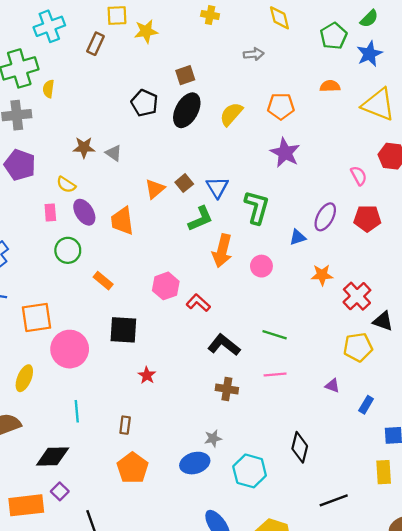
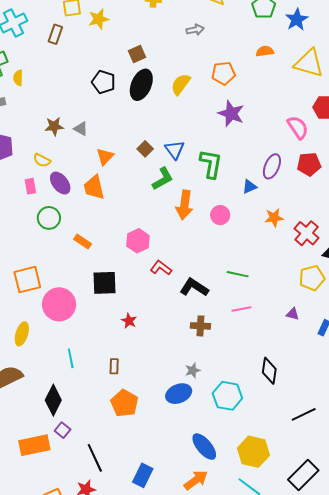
pink semicircle: (359, 176) -> (298, 127), size x1.4
orange triangle: (155, 189) -> (105, 157), moved
red L-shape: (198, 303) -> (161, 268), moved
black diamond: (53, 456) -> (53, 400), turned -56

